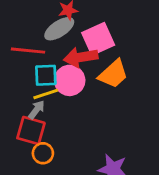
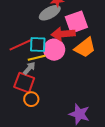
red line: (28, 51) -> (21, 45), moved, turned -35

